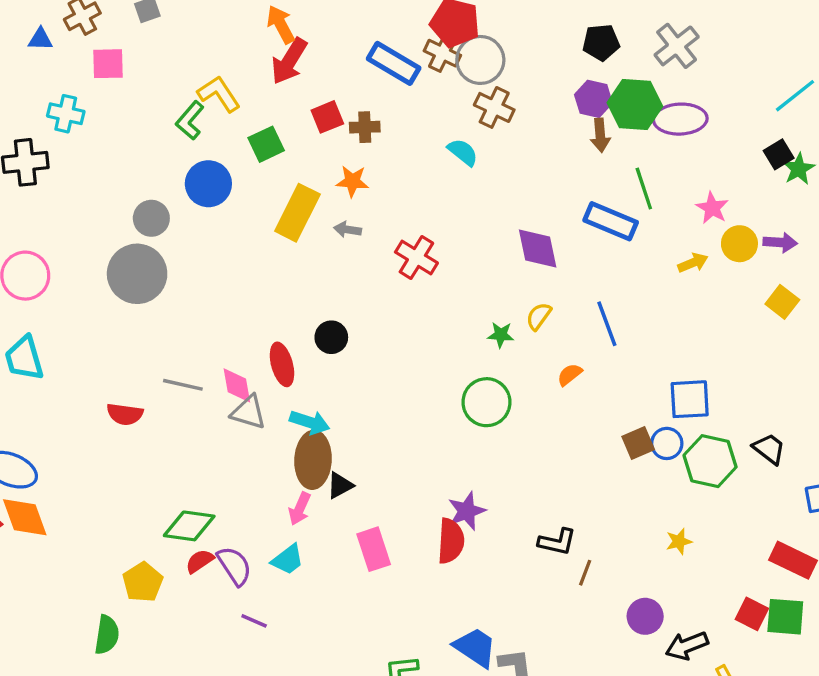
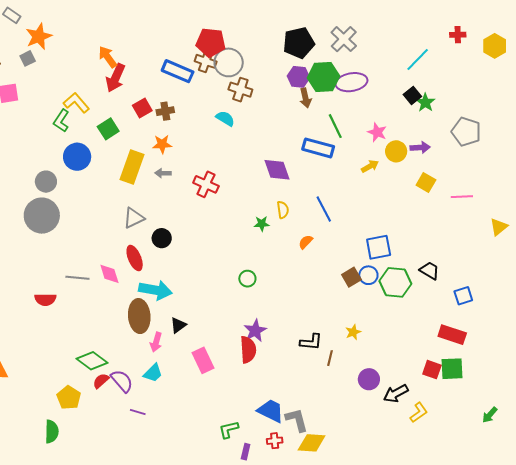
black pentagon: (601, 42) -> (299, 43), size x1.4
yellow semicircle: (539, 316) -> (283, 210), turned 144
green circle: (486, 402) -> (247, 279), moved, size x0.6
gray triangle: (248, 412) -> (134, 218), moved, turned -35
cyan arrow: (310, 422) -> (155, 290), size x1.4
brown ellipse: (313, 460) -> (139, 316), moved
green diamond: (189, 526) -> (92, 361), turned 36
yellow star: (679, 541) -> (353, 332), moved

